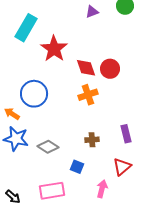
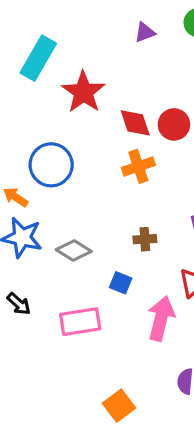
pink arrow: (102, 189) -> (161, 318), size x1.5
black arrow: (13, 197) -> (19, 304), moved

